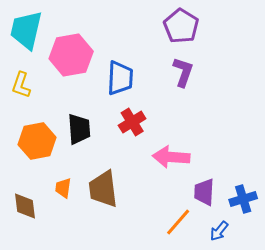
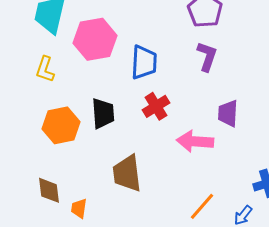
orange trapezoid: (63, 188) -> (79, 208), moved
purple trapezoid: (204, 192) -> (228, 113), moved

